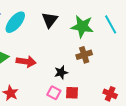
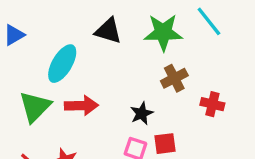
black triangle: (50, 20) -> (108, 31), turned -42
cyan ellipse: (15, 22) -> (62, 64), moved
red cross: (110, 94) -> (212, 104), moved

